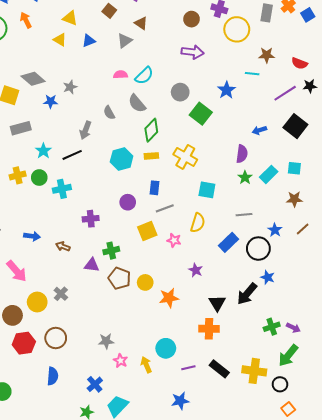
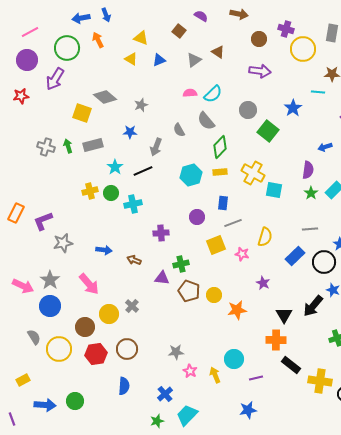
brown triangle: (141, 23) -> (218, 52), moved
blue star: (51, 101) -> (130, 132), moved
cyan square: (207, 190) -> (274, 190), moved
black rectangle: (219, 369) -> (291, 365), moved

